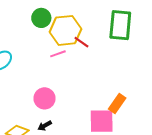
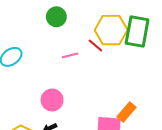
yellow hexagon: (65, 30) -> (111, 30), moved

